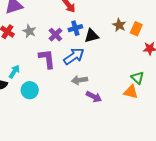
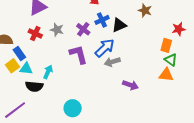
orange rectangle: (136, 29) -> (166, 45), moved
gray arrow: (79, 80) -> (112, 62), moved
cyan circle: (30, 90) -> (73, 108), moved

